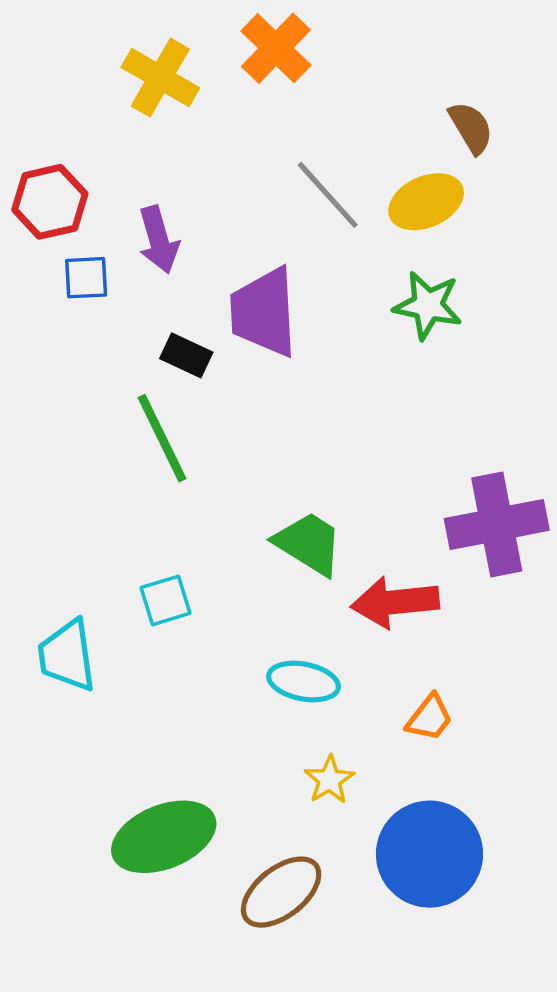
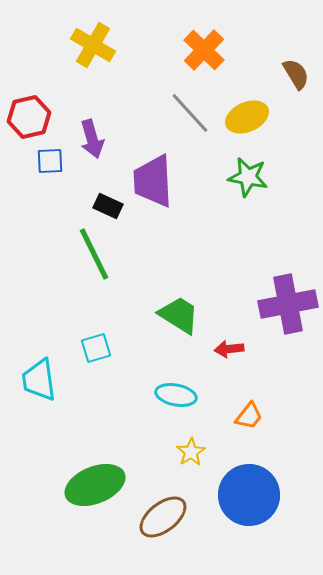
orange cross: (276, 48) -> (204, 50), moved
brown semicircle: (471, 128) -> (296, 74), moved
red arrow: (395, 602) -> (229, 349), size x0.6

